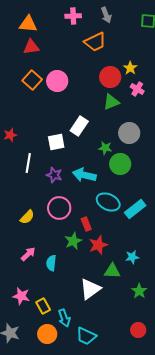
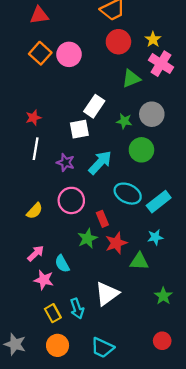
red circle: (110, 77) -> (118, 42), moved
pink cross: (137, 89) -> (161, 64), size x1.5
red star: (10, 135) -> (33, 118), moved
white square: (56, 142) -> (79, 129), moved
green star: (105, 148) -> (124, 121), moved
cyan arrow: (84, 175) -> (100, 162), turned 120
cyan star: (132, 257) -> (155, 237), moved
cyan semicircle: (51, 263) -> (62, 264), turned -35
green triangle: (112, 271) -> (139, 261), moved
pink star: (21, 296) -> (44, 280), moved
cyan arrow: (64, 318) -> (77, 309), moved

